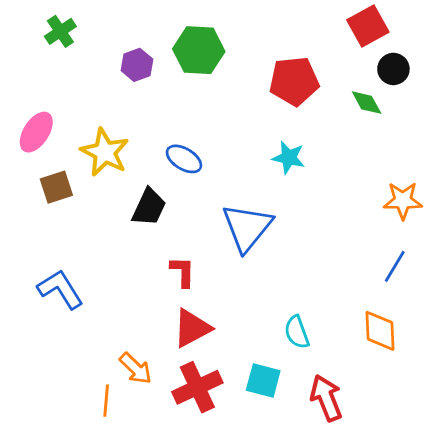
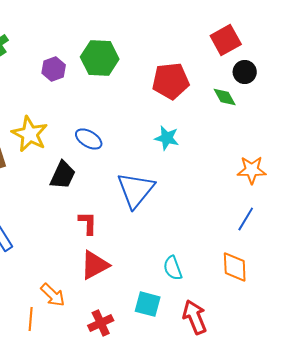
red cross: (197, 387) -> (101, 323), moved, size x0.7

